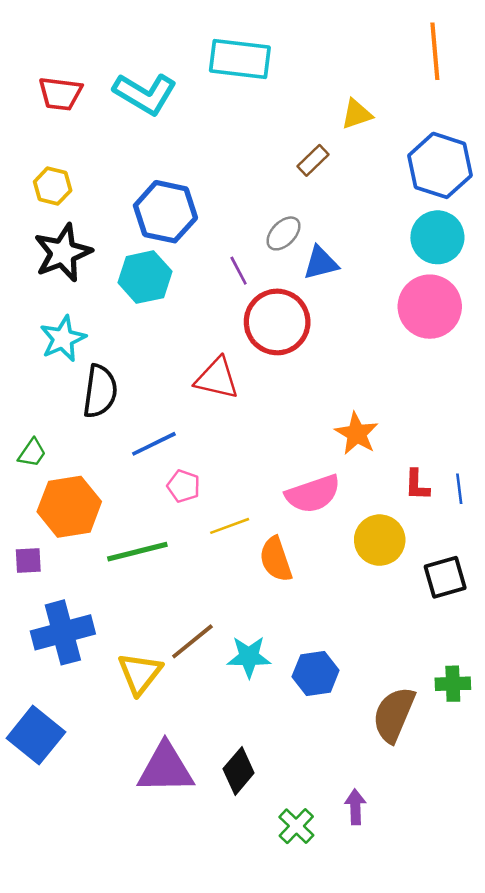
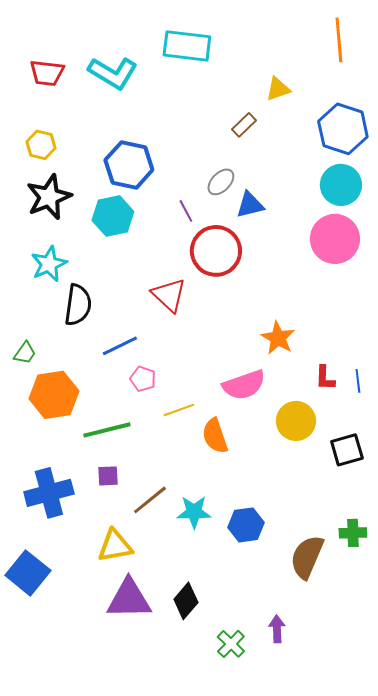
red triangle: (217, 378) -> (169, 295), turned 30
purple square: (28, 561) -> (108, 476), moved
yellow triangle: (140, 673) -> (115, 546), moved, turned 42

